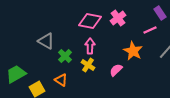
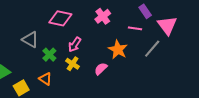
pink diamond: (90, 21) -> (60, 18), moved
pink line: (150, 30) -> (135, 28), turned 32
pink arrow: (90, 46) -> (75, 45), turned -147

